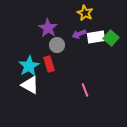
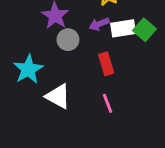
red rectangle: (49, 64) -> (106, 64), moved
white triangle: (30, 85) -> (58, 96), moved

